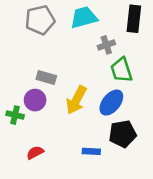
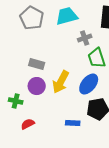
gray pentagon: (40, 20) -> (32, 18), turned -30
purple circle: (35, 100) -> (37, 86), moved
green cross: (15, 115) -> (16, 101), moved

